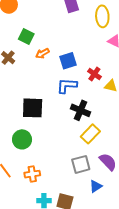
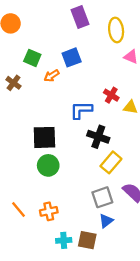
blue square: (68, 61) -> (72, 57), moved
green circle: (22, 139) -> (48, 165), moved
blue triangle: (96, 186) -> (106, 221), moved

